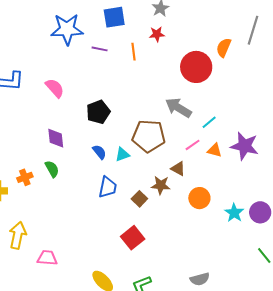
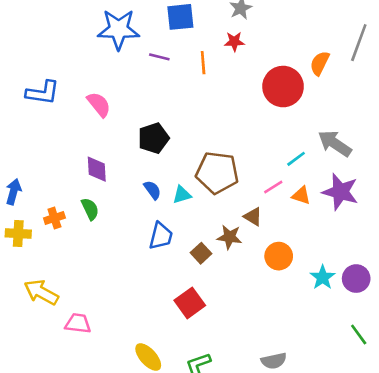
gray arrow: (178, 108) -> (335, 143), moved
yellow arrow: (18, 235) -> (41, 292), turned -76

